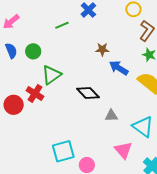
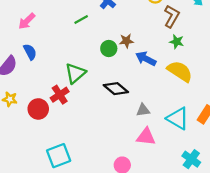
green circle: (33, 51) -> (109, 48), moved
red cross: (35, 93) -> (60, 95), turned 30
pink triangle: (123, 150) -> (146, 137), moved, turned -36
cyan square: (63, 151) -> (59, 156), moved

